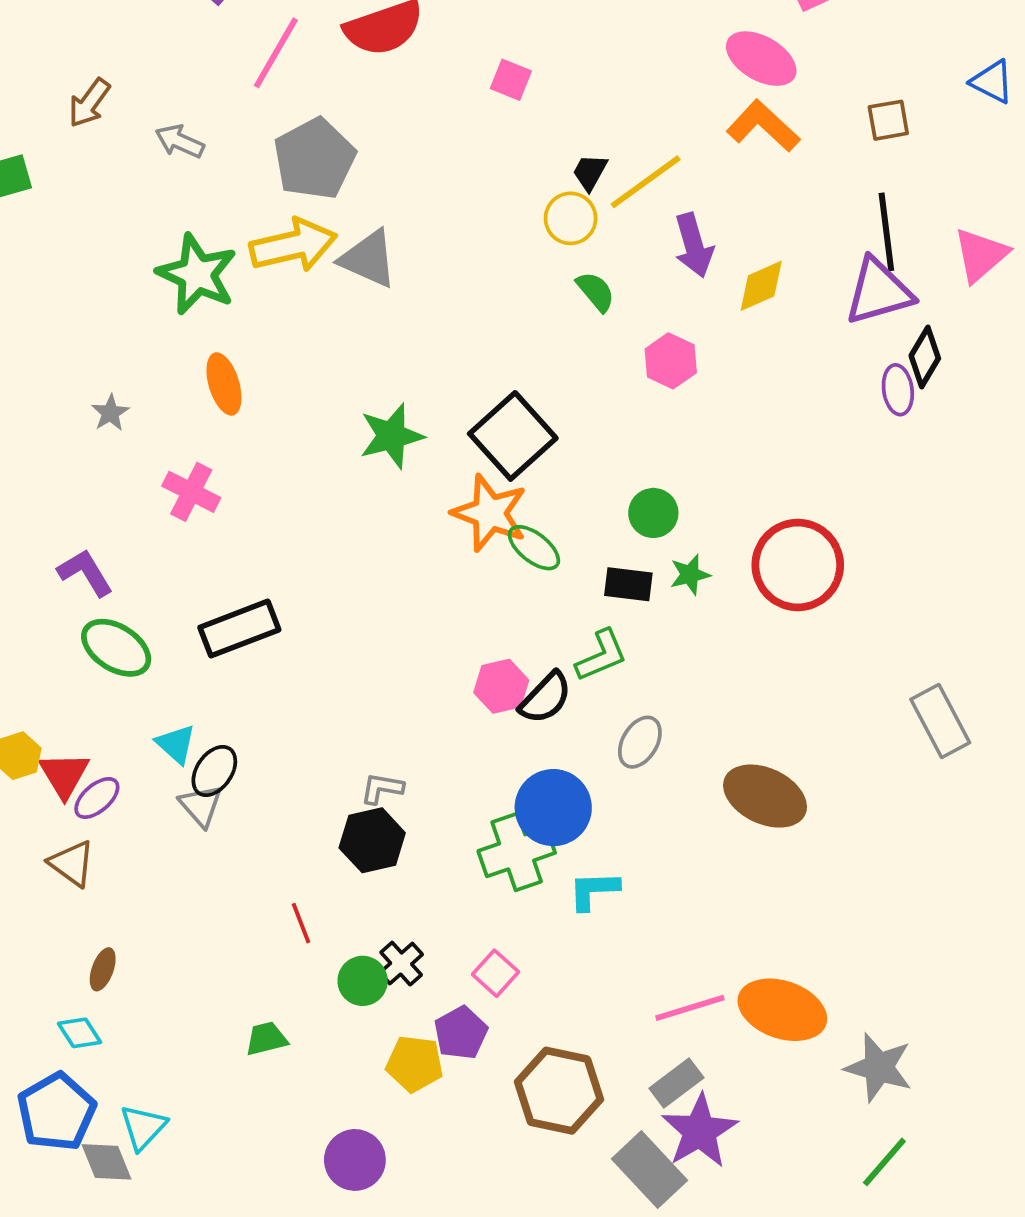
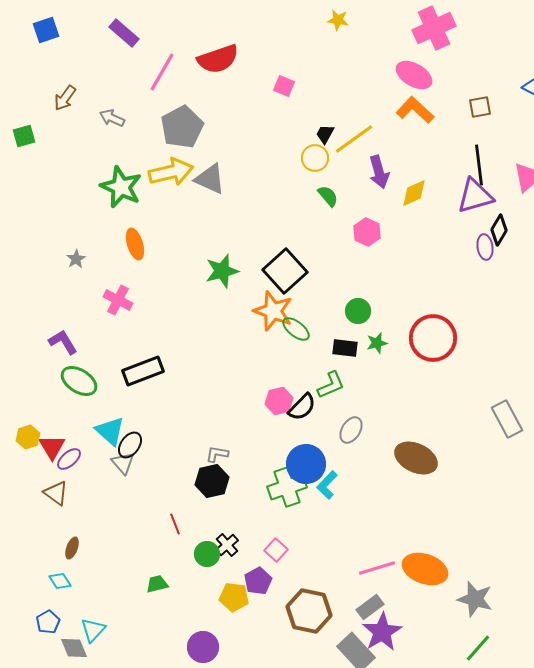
cyan triangle: (176, 744) -> (110, 431), size x1.4
cyan L-shape: (594, 890) -> (327, 485), moved, turned -44
blue pentagon: (56, 1112) -> (48, 622), size x0.6

